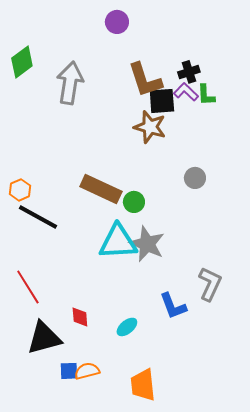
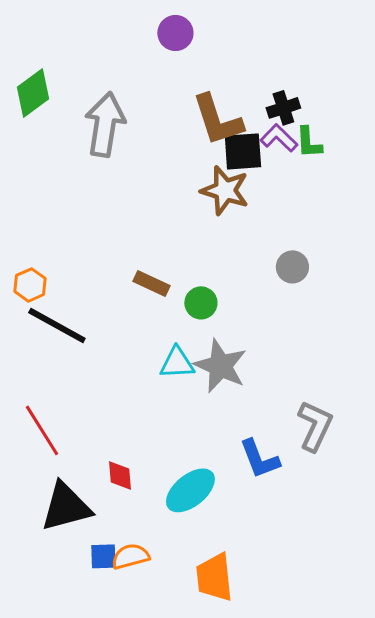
brown rectangle: (101, 189) -> (151, 283), size x0.6
cyan triangle: (118, 242) -> (177, 363), size x0.6
cyan ellipse: (127, 327) -> (190, 490), size x1.6

